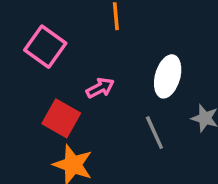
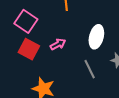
red square: (61, 118) -> (29, 49), moved

